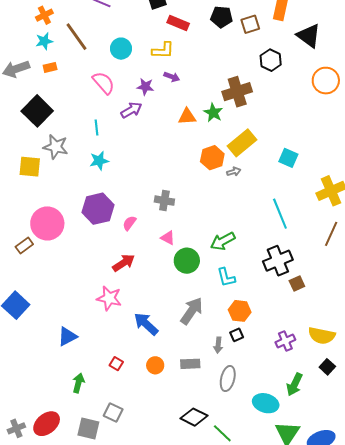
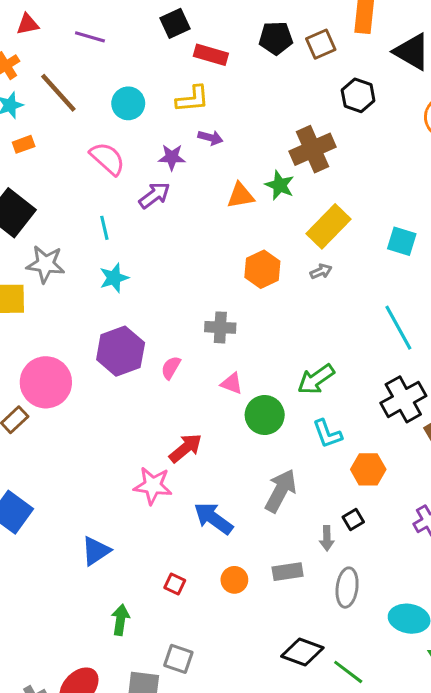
orange hexagon: (212, 158) -> (262, 269), moved
red arrow: (124, 263) -> (186, 448), moved
orange hexagon: (240, 311) -> (368, 469), moved

